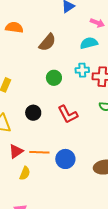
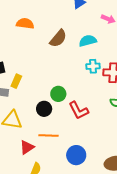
cyan semicircle: (89, 43) -> (88, 41), moved
green circle: (54, 78) -> (58, 94), moved
orange line: (39, 152) -> (48, 135), moved

